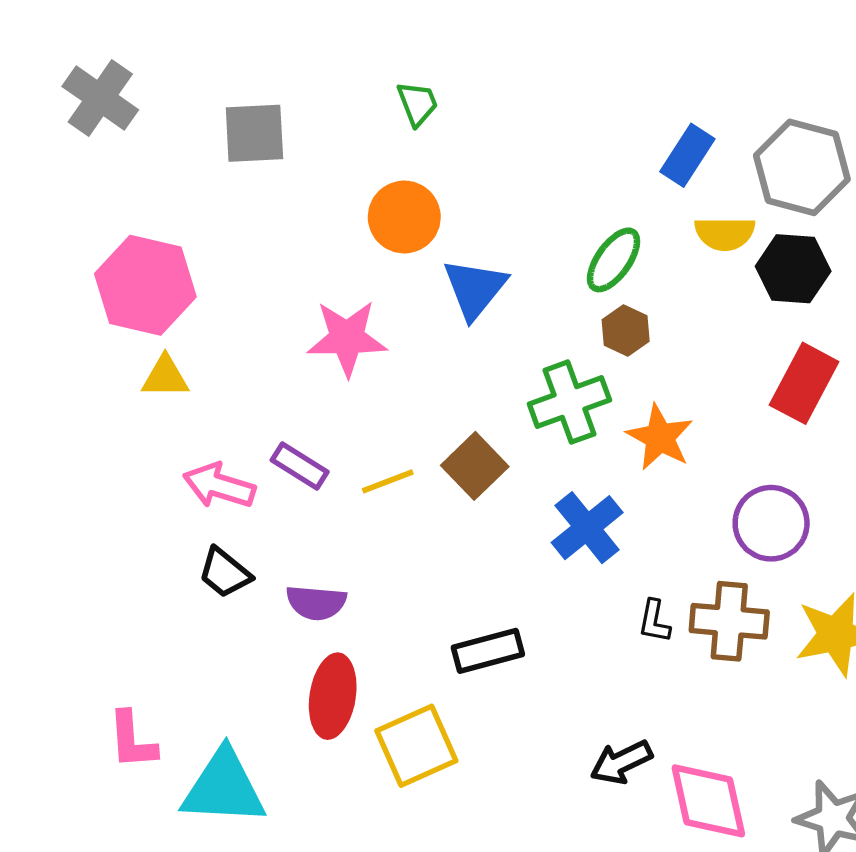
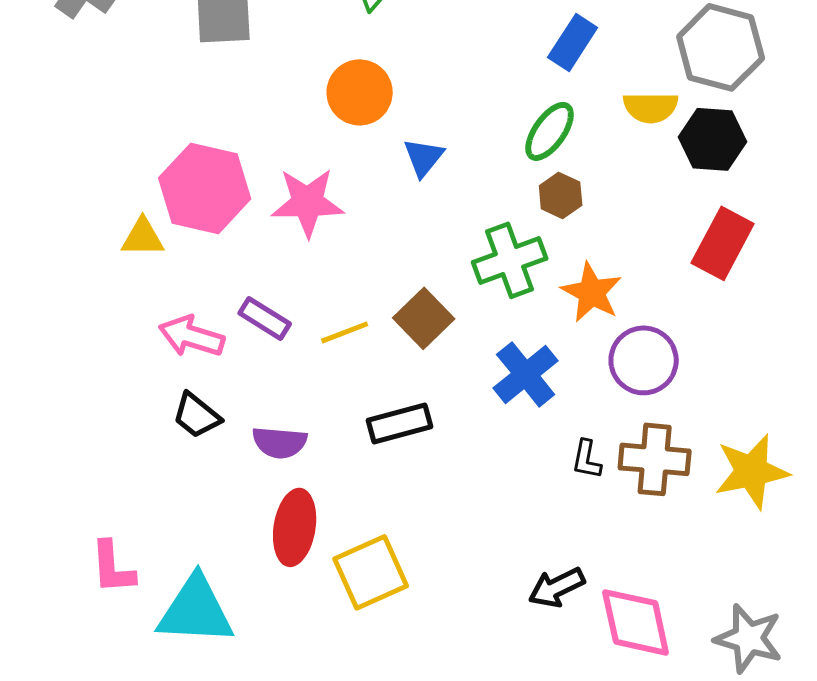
blue rectangle: (687, 155) -> (573, 42), moved
pink hexagon: (145, 285) -> (205, 188), moved
blue triangle: (475, 289) -> (424, 157), size x0.7
purple circle: (771, 523) -> (644, 360), moved
black rectangle: (488, 651) -> (400, 423), moved

